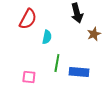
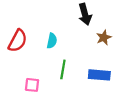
red semicircle: (28, 19) -> (18, 41), moved
blue rectangle: (79, 72) -> (99, 75), moved

